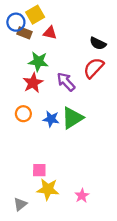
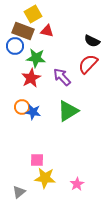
blue circle: (16, 22) -> (15, 46), moved
brown rectangle: (24, 33) -> (23, 31), size x1.5
blue star: (51, 119) -> (33, 112), moved

